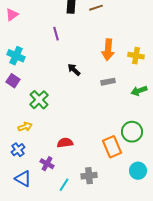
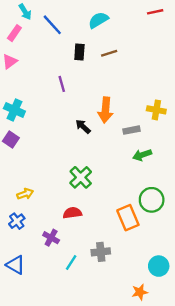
orange arrow: (108, 50) -> (105, 110), moved
gray rectangle: (108, 82) -> (131, 130), moved
green arrow: (139, 91) -> (142, 155), moved
green cross: (39, 100) -> (81, 177), moved
cyan circle: (138, 171) -> (159, 266), moved
blue triangle: (23, 179) -> (16, 265), moved

